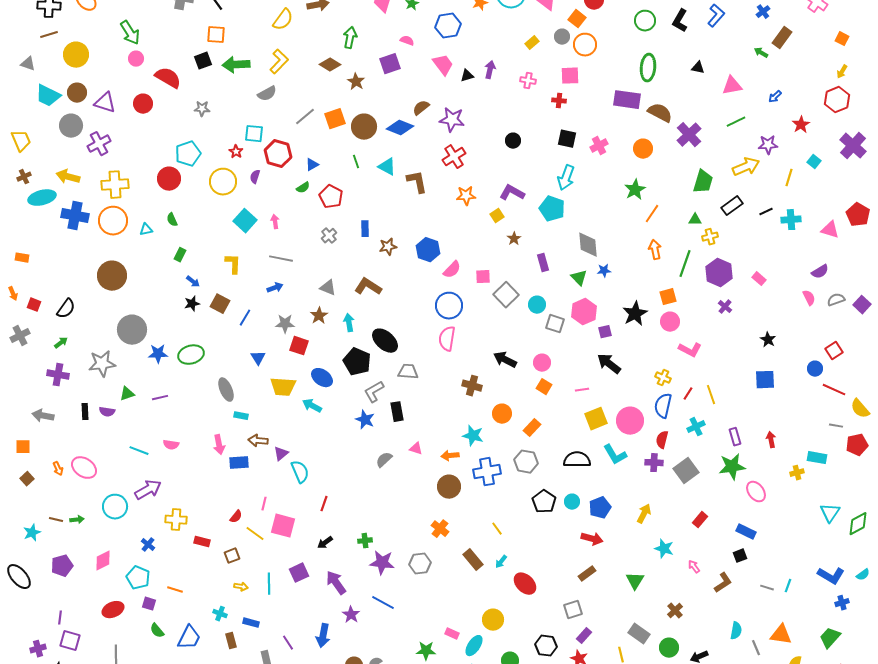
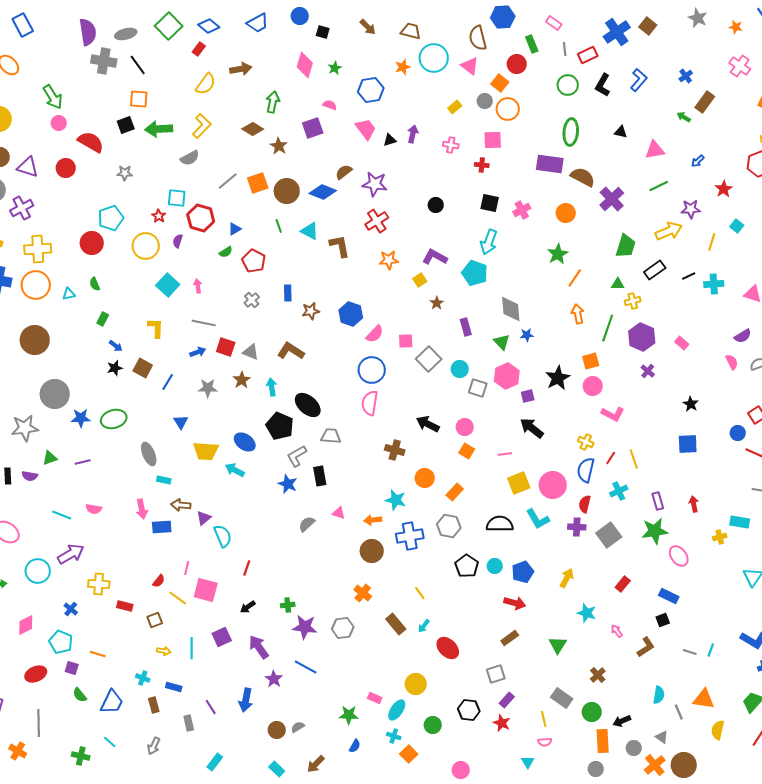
red square: (299, 346) -> (226, 347), moved

